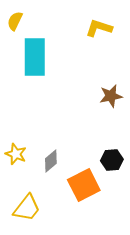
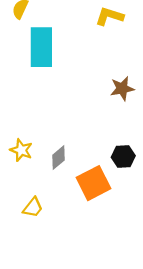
yellow trapezoid: (27, 208) -> (33, 208), size x0.7

